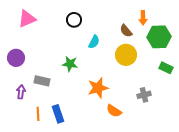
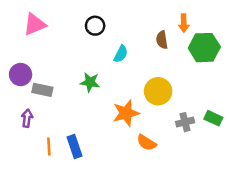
brown semicircle: (126, 31) -> (162, 40), turned 32
yellow circle: (126, 55) -> (158, 91), moved
green rectangle: (166, 68) -> (213, 118), moved
gray rectangle: (42, 81) -> (42, 90), moved

